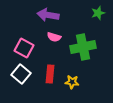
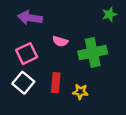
purple arrow: (48, 15) -> (30, 18), moved
pink square: (24, 48) -> (27, 54), turned 36

